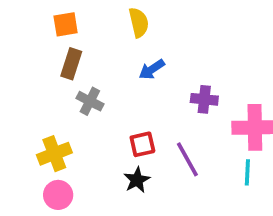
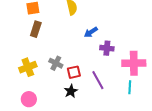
blue arrow: (152, 69) -> (91, 32), moved
gray cross: (90, 101) -> (56, 63), moved
yellow cross: (54, 154) -> (28, 67), moved

